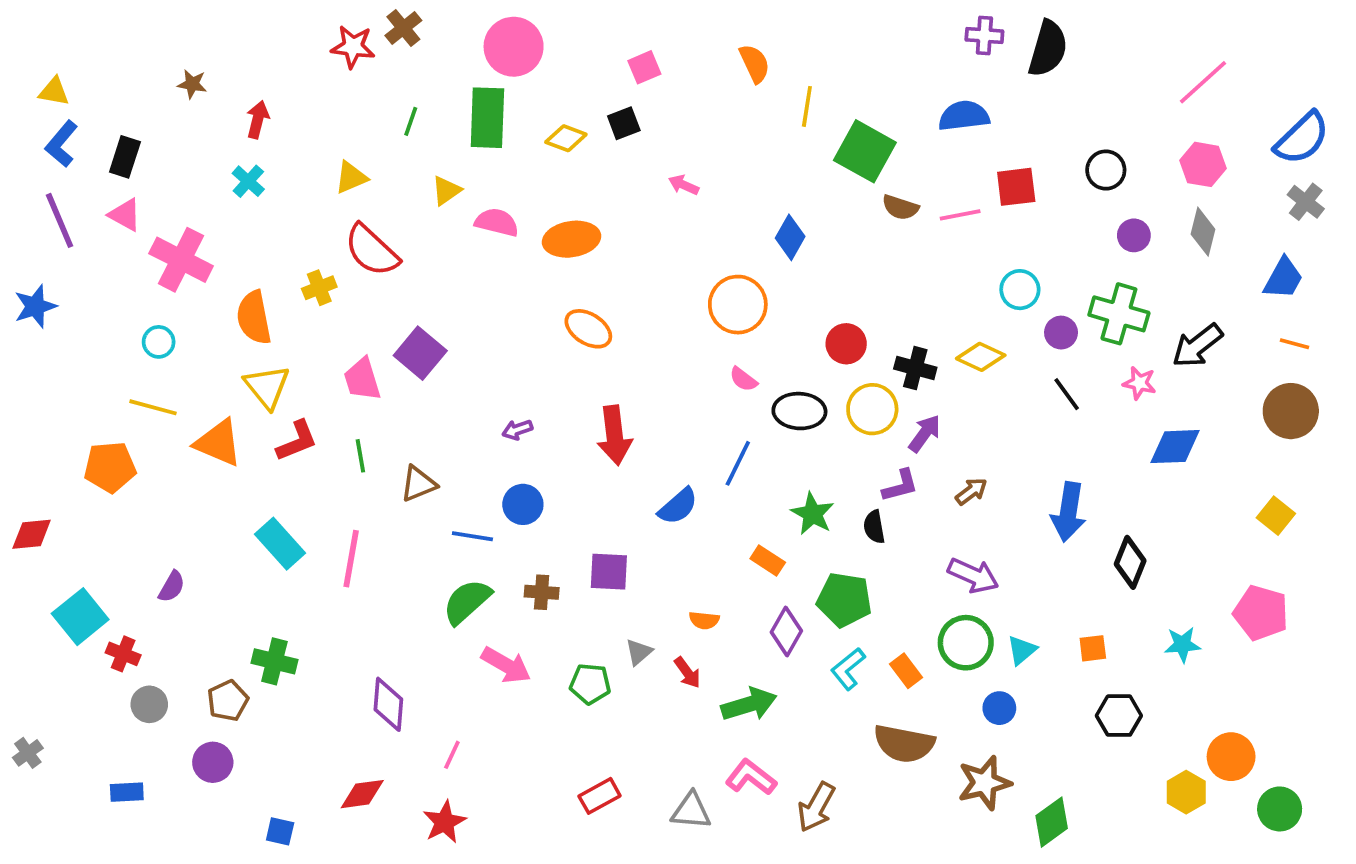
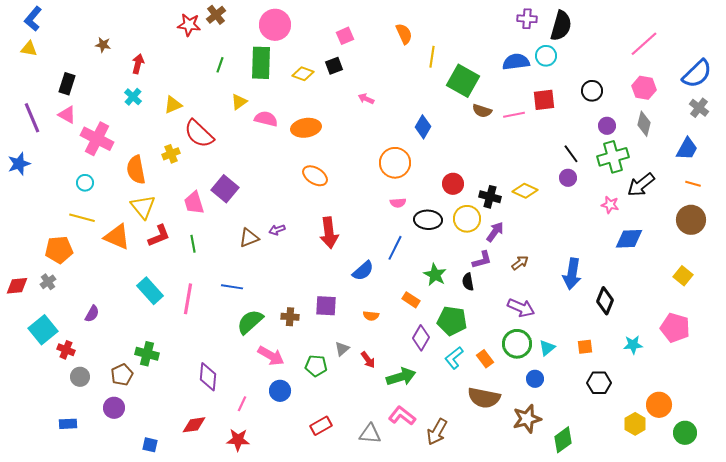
blue L-shape: (61, 144) -> (33, 19), moved
yellow triangle: (351, 177) -> (173, 105), moved
cyan circle: (1020, 290) -> (546, 56), moved
green cross: (1119, 314) -> (613, 157), moved, turned -32
pink semicircle: (743, 379) -> (398, 203), turned -42
black line: (1067, 394) -> (571, 154), moved
brown triangle: (418, 484) -> (249, 238), moved
blue circle: (523, 504) -> (280, 391), moved
blue line: (472, 536) -> (232, 287), moved
orange semicircle: (704, 620) -> (371, 316), moved
gray cross: (28, 753) -> (48, 282), moved
red star: (444, 822) -> (238, 440), turned 30

